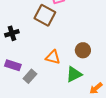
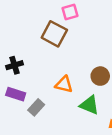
black cross: (12, 33) -> (14, 65), moved
green triangle: (74, 74) -> (89, 105), turned 48

